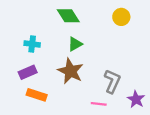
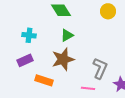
brown star: (71, 71) -> (63, 59), turned 30
orange rectangle: (37, 95) -> (44, 80), moved

